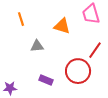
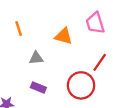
purple rectangle: (46, 80) -> (38, 88), moved

